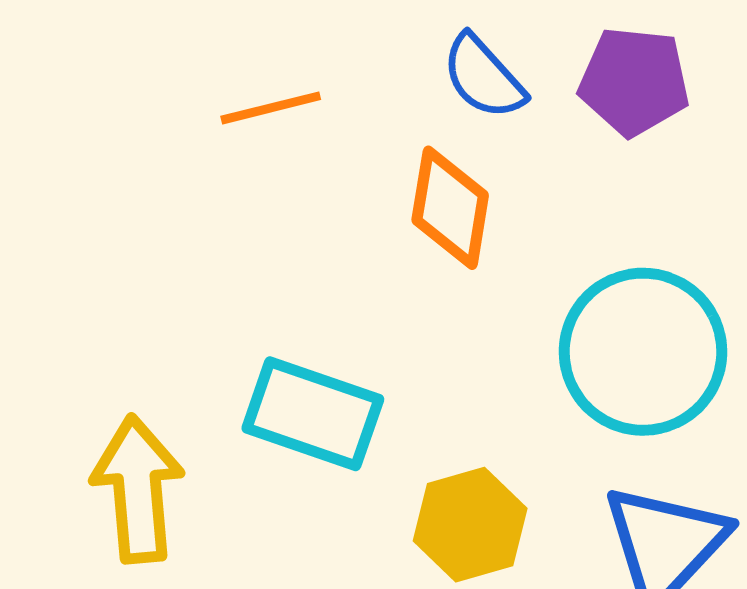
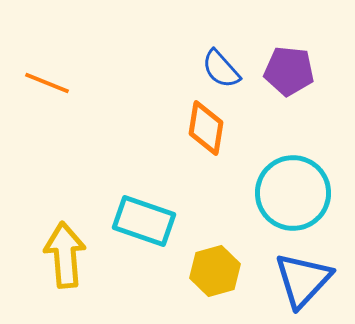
orange line: (271, 108) -> (47, 83), moved, turned 36

